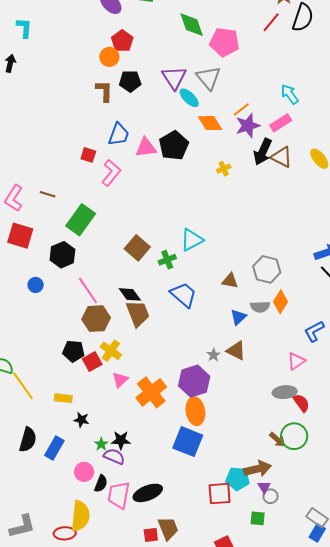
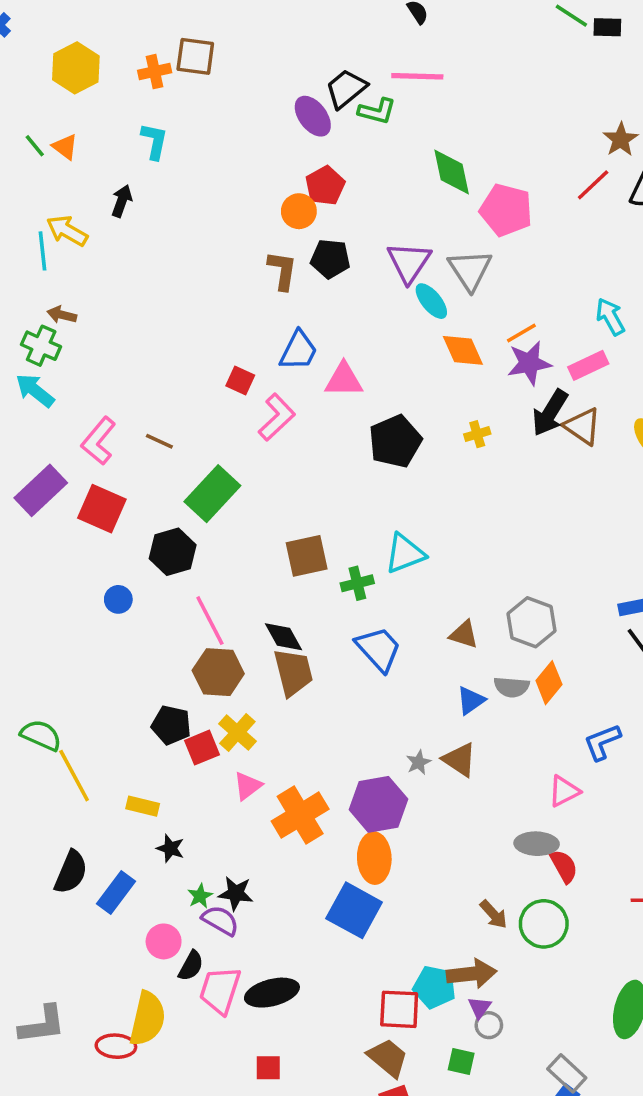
black pentagon: (174, 146) -> (395, 441), moved
brown square: (137, 248) -> (307, 556), turned 30
brown arrow: (277, 440) -> (493, 914), moved
brown trapezoid: (168, 528) -> (388, 1058), moved, turned -35

